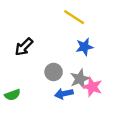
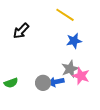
black arrow: (24, 47) -> (21, 31), moved
gray circle: (54, 72) -> (43, 83), moved

